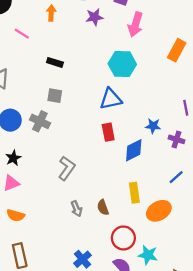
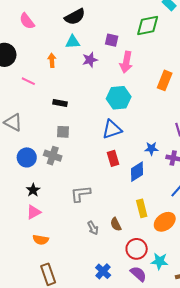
gray L-shape: (67, 168) -> (80, 194), turned -125

